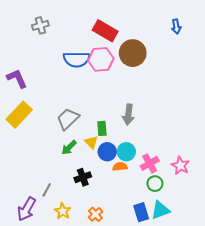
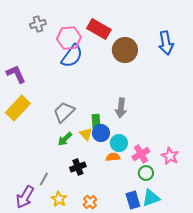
blue arrow: (176, 26) -> (166, 43), moved, size x1.6
blue semicircle: (76, 59) -> (72, 56), turned -55
pink hexagon: (101, 59) -> (69, 38), moved
blue circle: (107, 152) -> (101, 133), moved

